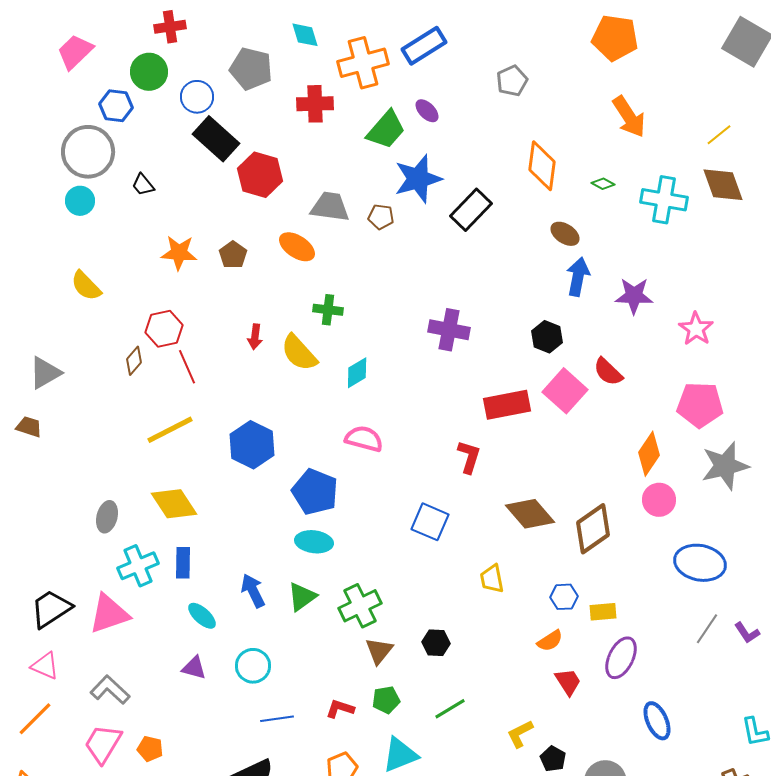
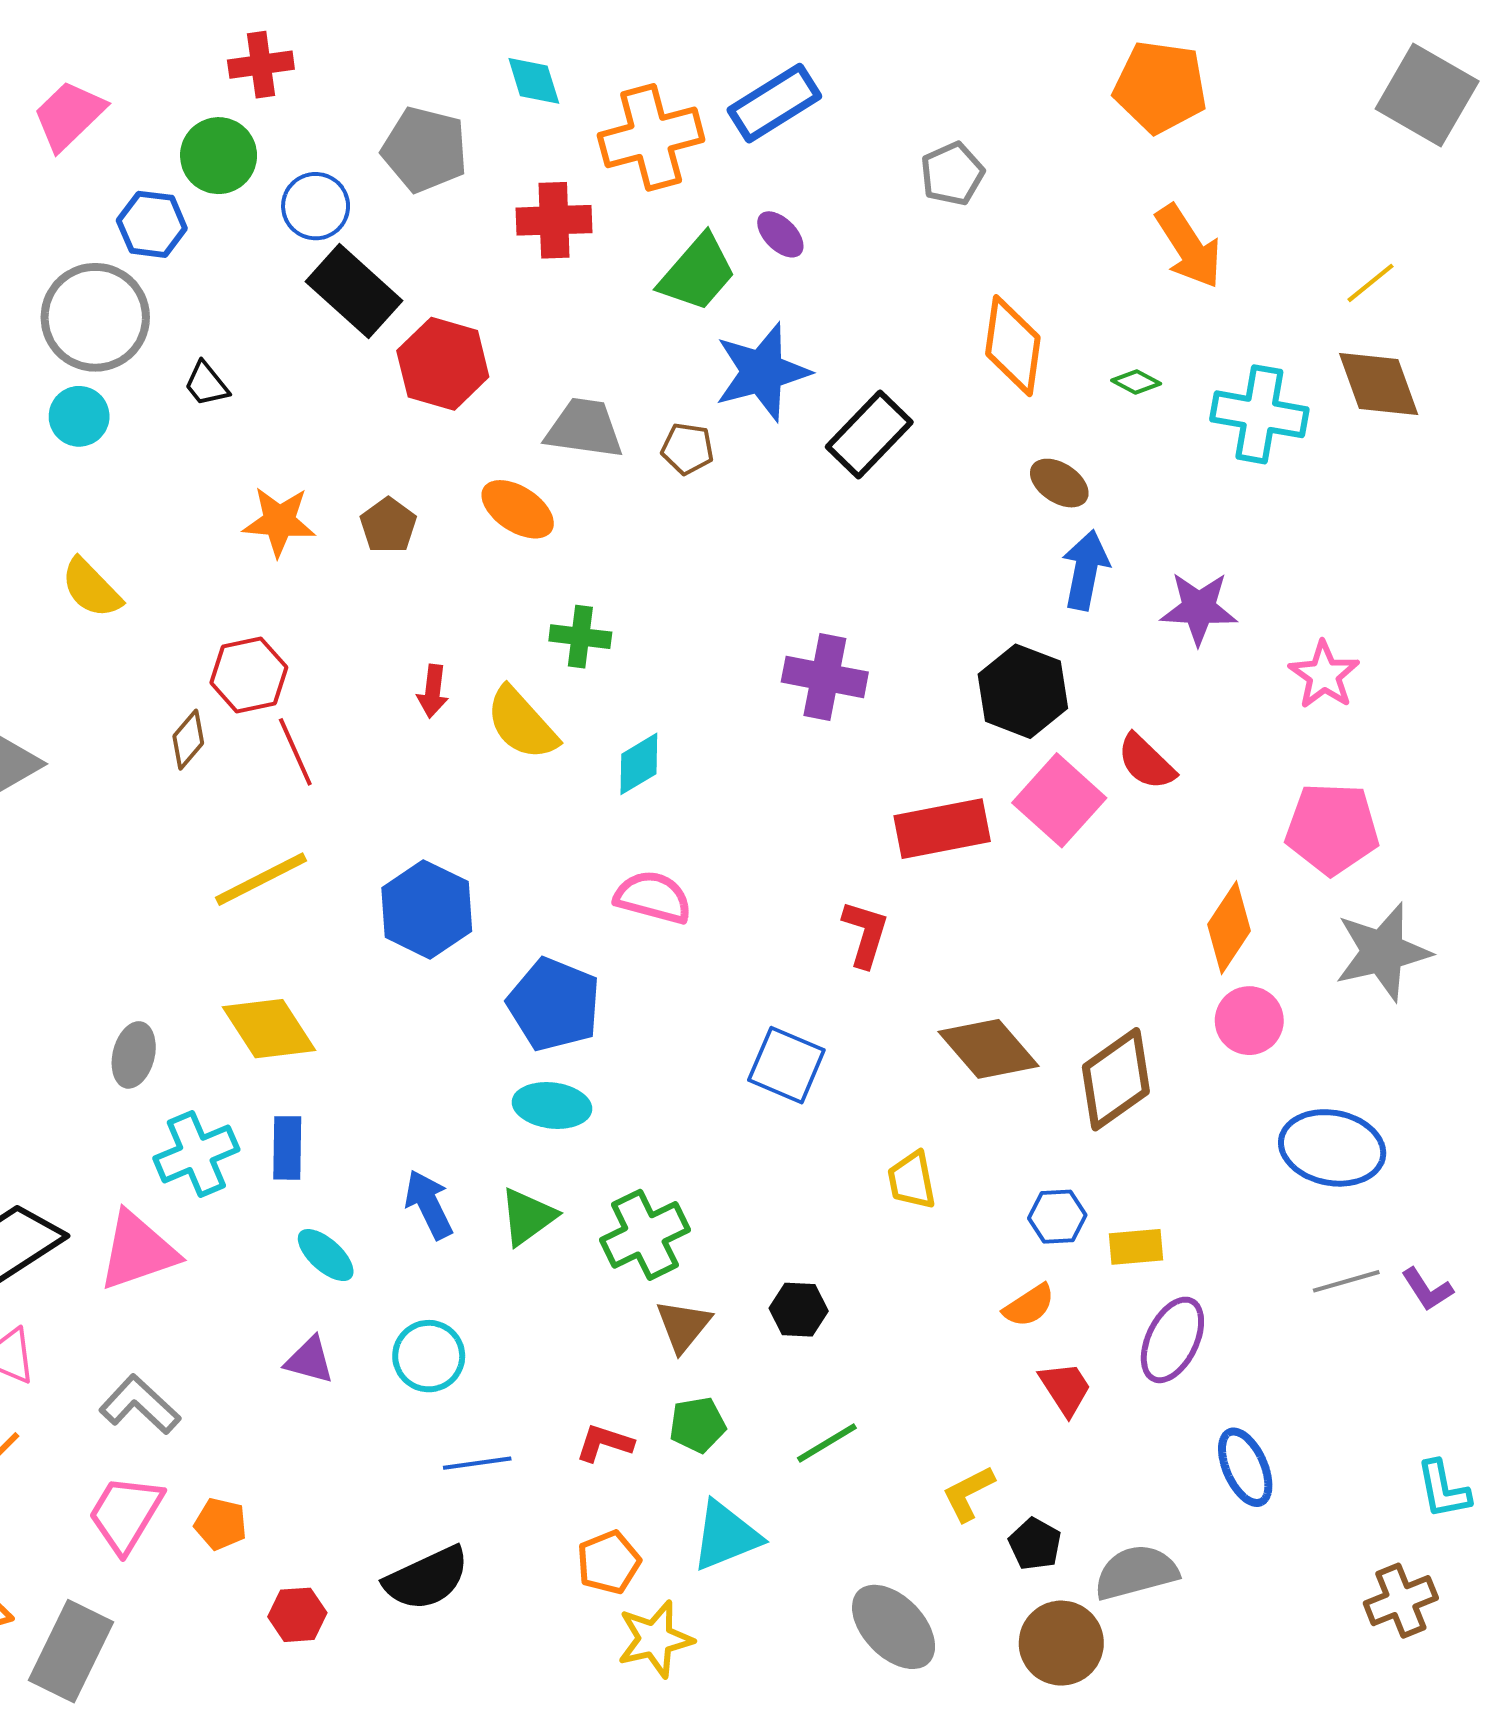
black hexagon: (547, 337) -> (1023, 691), size x1.4
gray line: (707, 629) -> (1346, 1281), turned 40

